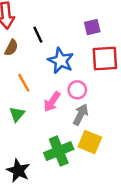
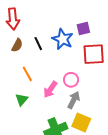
black line: (38, 35) -> (38, 44), moved
blue star: (61, 61) -> (63, 39), moved

